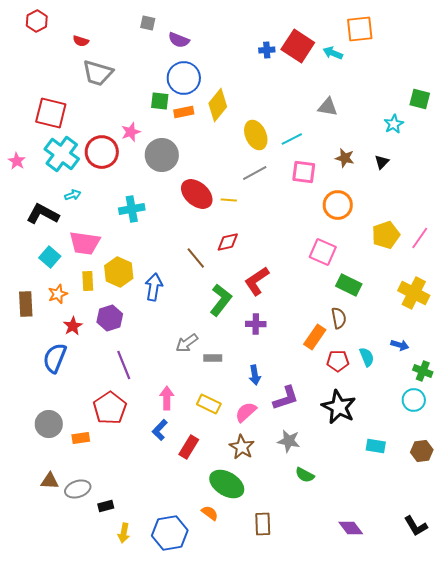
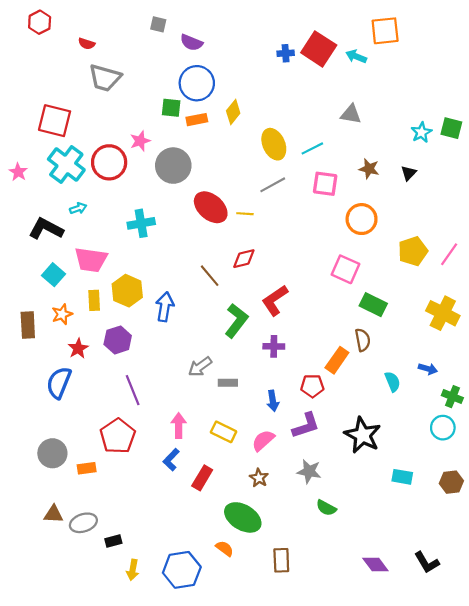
green square: (420, 99) -> (451, 128), moved
yellow diamond: (218, 105) -> (233, 112), size x0.7
red pentagon: (338, 361) -> (312, 386), moved
brown star: (242, 447) -> (259, 478), size x0.7
black L-shape: (416, 526) -> (427, 562), moved

